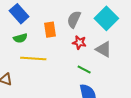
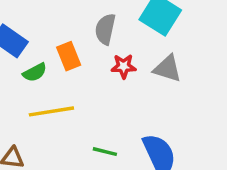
green semicircle: (20, 38) -> (35, 72), moved
green line: (84, 70) -> (105, 152), moved

